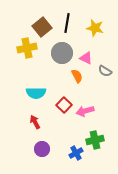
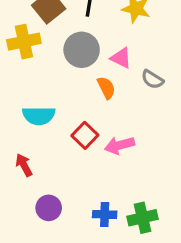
red arrow: (35, 122) -> (24, 165), moved
green cross: (95, 140) -> (143, 218), moved
blue cross: (76, 153) -> (105, 214), turned 32

